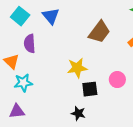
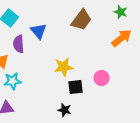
blue triangle: (51, 16) -> (39, 31), moved
brown trapezoid: (99, 32) -> (82, 20), moved

